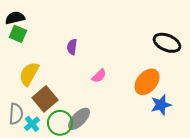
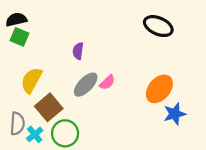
black ellipse: (167, 43) -> (158, 26), moved
gray ellipse: (79, 119) -> (86, 85), moved

